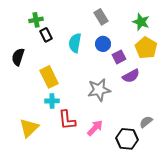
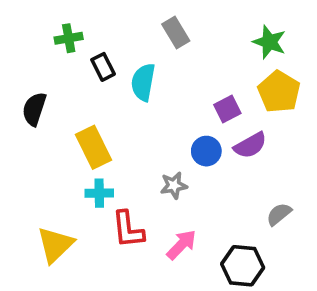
gray rectangle: (101, 17) -> (176, 33), moved
black rectangle: (46, 35) -> (103, 67), moved
blue circle: (103, 44) -> (206, 151), moved
gray star: (99, 90) -> (174, 185), moved, size x0.6
gray semicircle: (146, 122) -> (279, 214), moved

